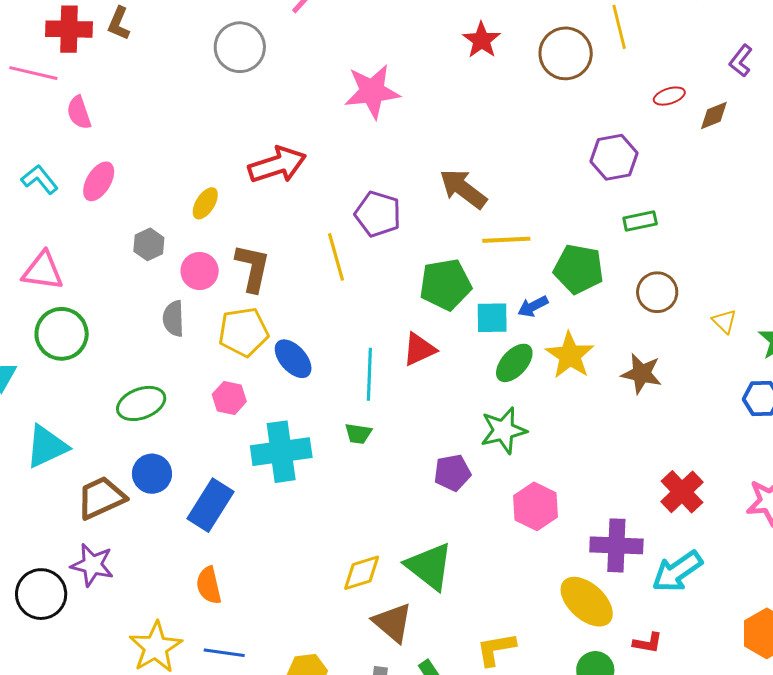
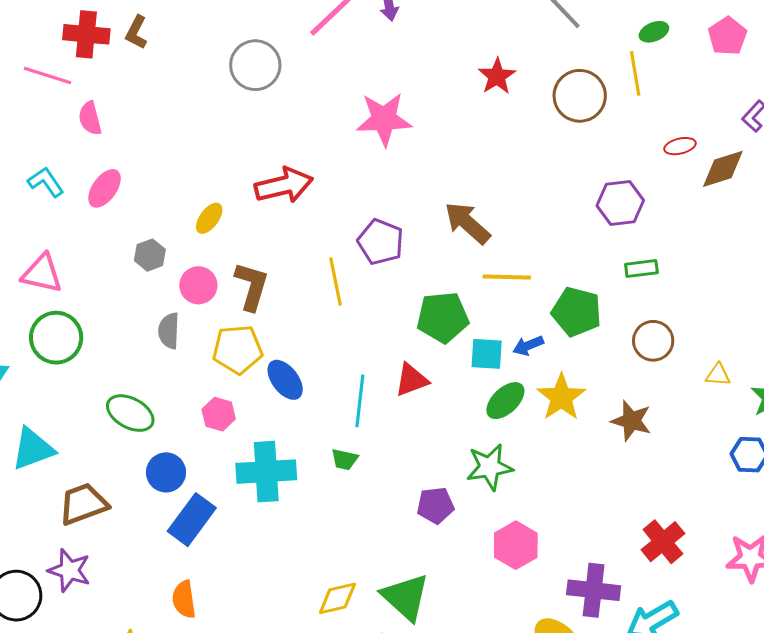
brown diamond: (714, 115) -> (723, 169), size x1.4
yellow triangle: (724, 321) -> (718, 375), turned -44
green ellipse: (141, 403) -> (130, 413), turned 45
blue circle: (152, 474) -> (166, 472), moved

